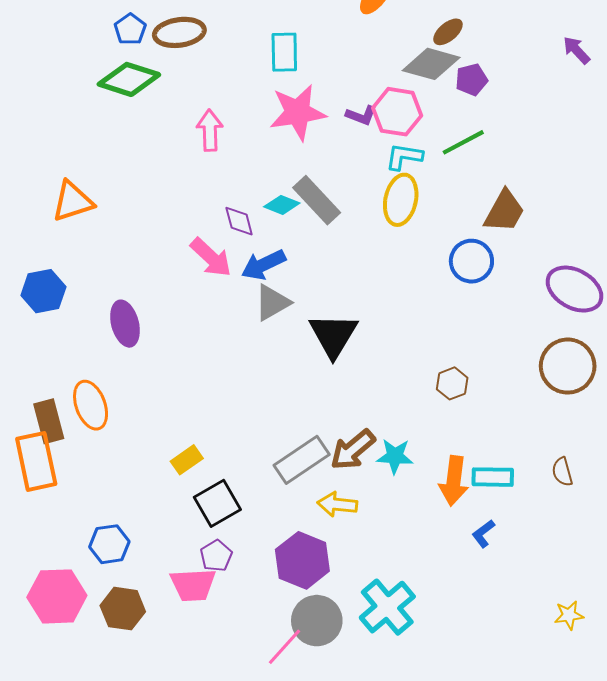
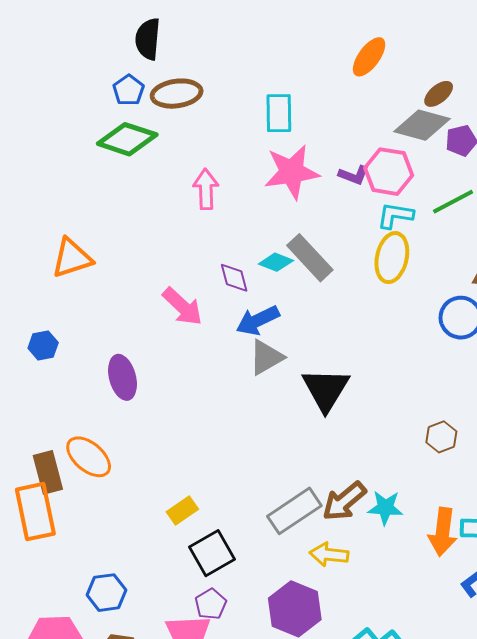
pink arrow: (211, 257) -> (183, 306), moved
blue hexagon: (43, 291) -> (43, 345), size x0.7
orange ellipse: (91, 405) -> (89, 457), turned -30

